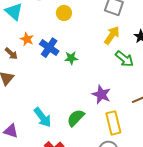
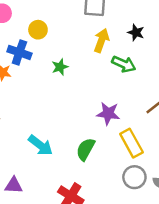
blue cross: (49, 48) -> (19, 52), moved
green star: (71, 58) -> (60, 67), moved
cyan arrow: (43, 117) -> (40, 145), moved

